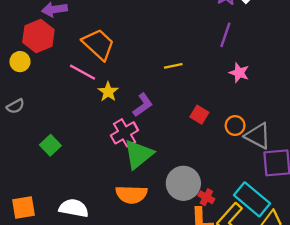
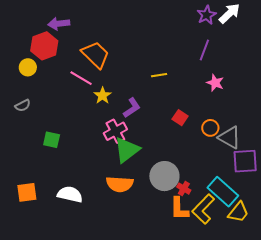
green square: (50, 145) -> (52, 140), turned -36

